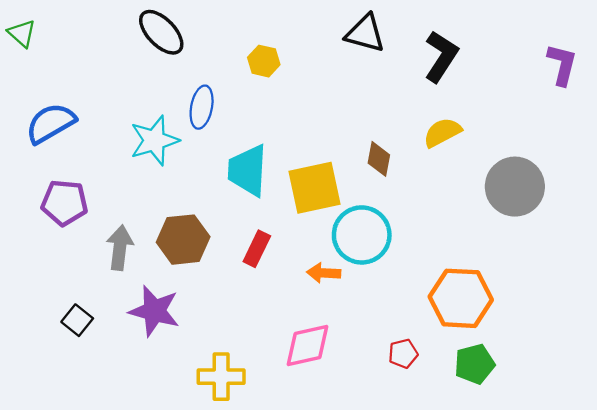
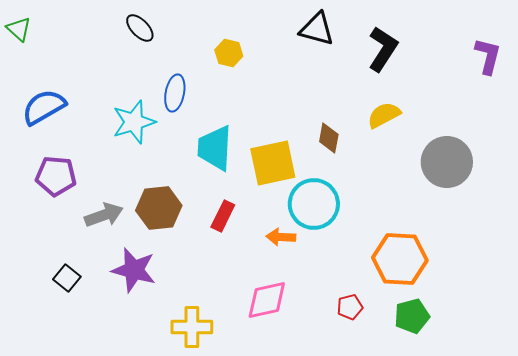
black ellipse: (161, 32) -> (140, 28), size x0.7
gray arrow: (120, 248) -> (104, 215), turned 63

